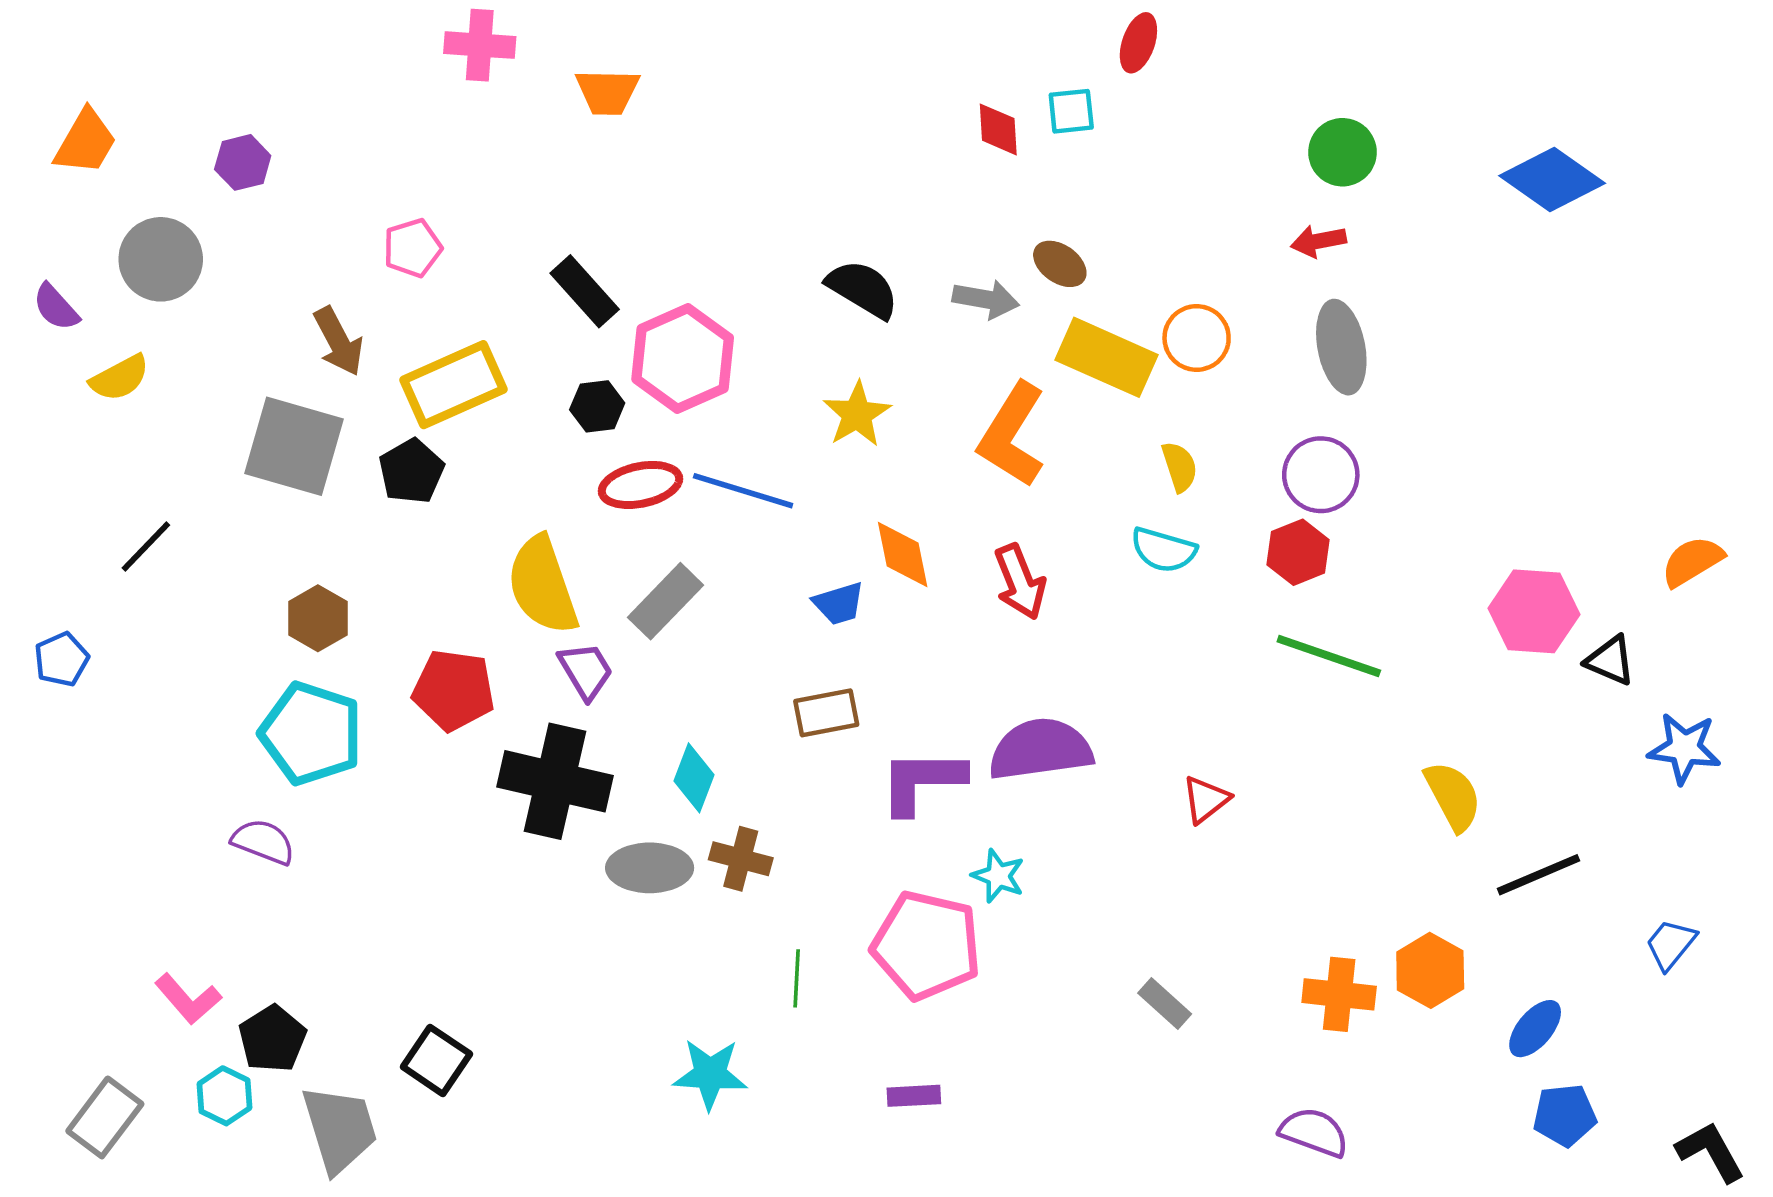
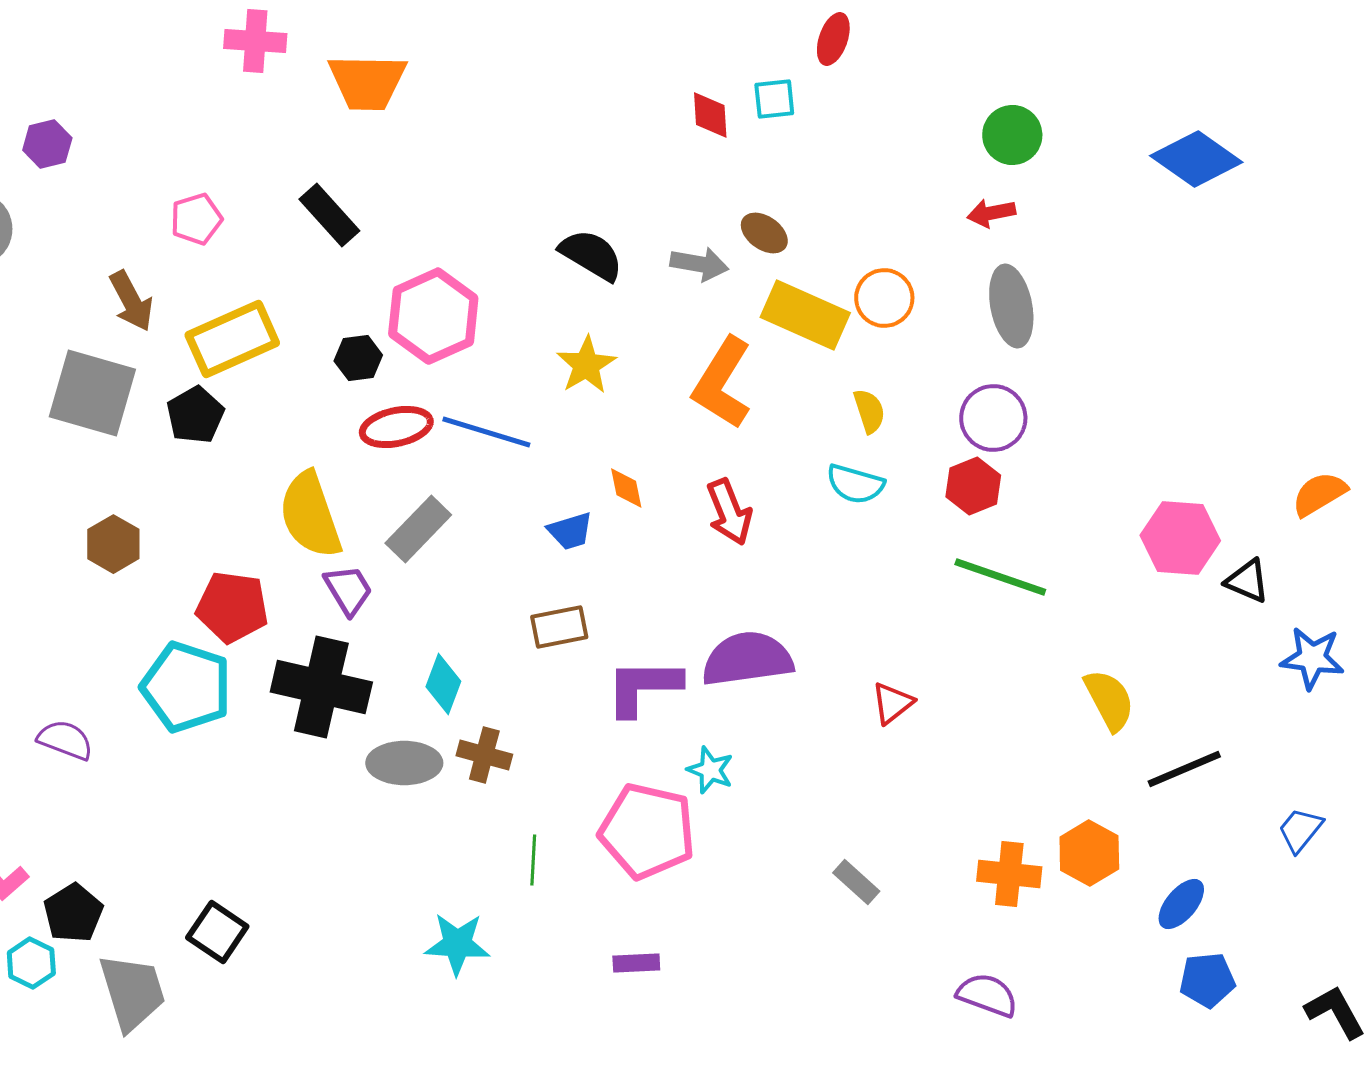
orange trapezoid: (607, 92) -> (367, 82), size x1.4
black rectangle: (585, 291) -> (329, 215), moved
orange diamond: (903, 554) -> (626, 488), size x0.7
cyan pentagon: (311, 733) -> (186, 687), moved

